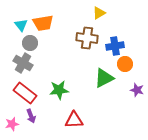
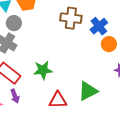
blue cross: (115, 46) -> (99, 26), turned -30
green triangle: (104, 78) -> (88, 91), moved

